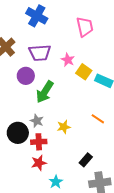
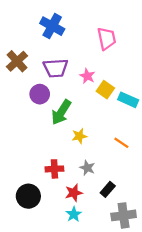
gray star: (37, 121) -> (87, 168), moved
yellow star: (64, 127) -> (79, 136), moved
black circle: (18, 133) -> (28, 196), moved
red star: (39, 163) -> (74, 193), moved

